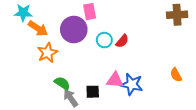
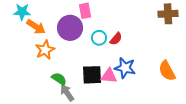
orange semicircle: (176, 75) -> (167, 71), size x1.5
blue star: (132, 84) -> (125, 68), moved
black square: (93, 92) -> (92, 75), moved, size x1.5

